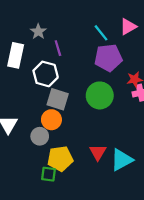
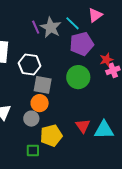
gray star: (38, 32) -> (51, 27), moved, size x1.5
purple line: (58, 48) -> (36, 27), moved
cyan triangle: (122, 160) -> (104, 130), turned 35
green square: (49, 174) -> (33, 150), moved

